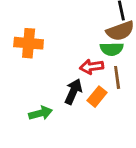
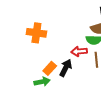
orange rectangle: (97, 97) -> (50, 68), moved

